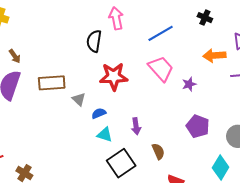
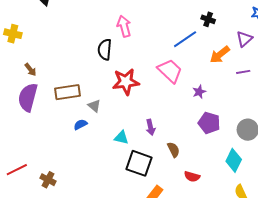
blue line: (161, 33) -> (185, 39), moved
orange arrow: (214, 55) -> (220, 55), turned -30
purple star: (189, 84) -> (199, 92), moved
blue semicircle: (99, 113) -> (80, 125), moved
black square: (121, 163) -> (139, 163), turned -32

